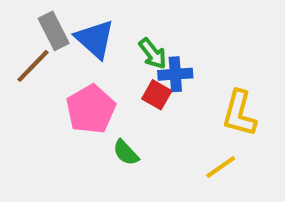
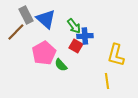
green semicircle: (126, 153) -> (61, 65), moved
yellow line: (221, 167) -> (107, 81), turned -63

